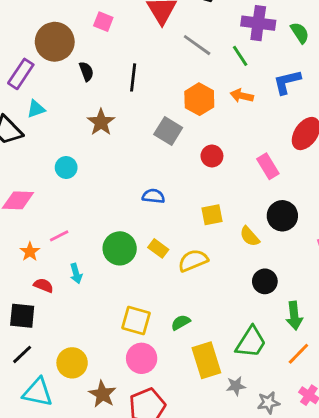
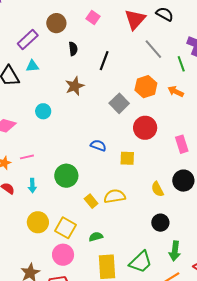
brown circle: (55, 42) -> (56, 23), size x0.7
red circle: (212, 156) -> (145, 128), size x1.5
yellow square: (212, 215) -> (127, 158), moved
yellow rectangle: (158, 248) -> (91, 201), moved
yellow circle: (72, 363) -> (38, 222), moved

